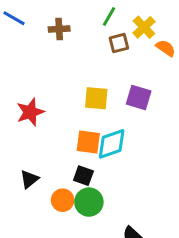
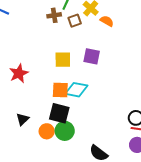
brown cross: (59, 29) -> (54, 15), moved
cyan diamond: (112, 144) -> (76, 90), turned 35
black square: (83, 176) -> (59, 113), size x1.5

